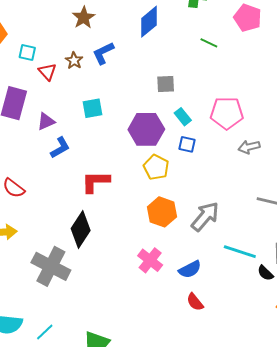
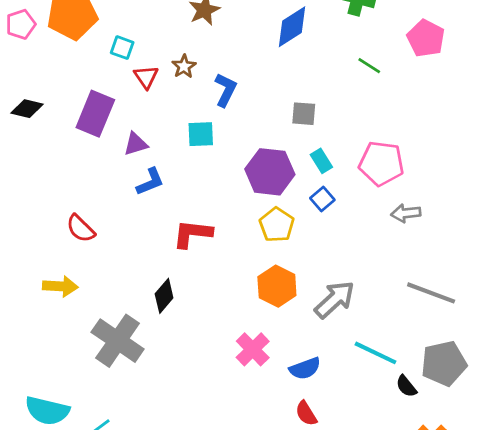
blue L-shape: (103, 53) -> (225, 90), moved, turned 135
blue square: (187, 144) -> (322, 199), turned 30
black diamond: (81, 229) -> (164, 296), size x0.7

